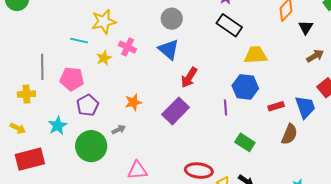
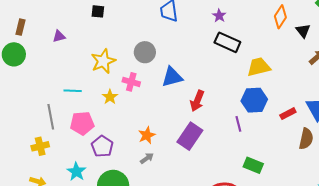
gray circle: (172, 19) -> (145, 52), moved
cyan line: (79, 41) -> (73, 91), moved
blue triangle: (169, 49) -> (172, 77), turned -45
gray arrow: (119, 130) -> (147, 158), moved
green rectangle: (245, 142) -> (253, 165), moved

